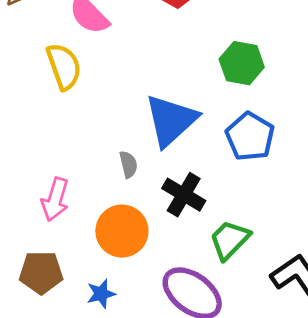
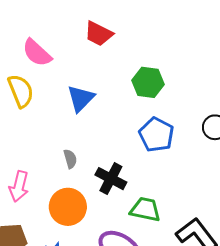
blue triangle: (171, 120) -> (81, 98), moved, size x0.7
green trapezoid: (230, 240) -> (145, 209), turned 60

